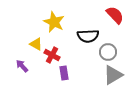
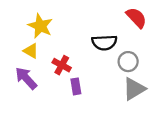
yellow star: (54, 22) -> (40, 26), moved
yellow triangle: (36, 44) -> (31, 51), moved
purple arrow: (22, 66) -> (26, 78), size x1.5

